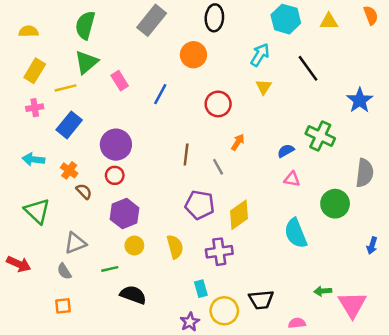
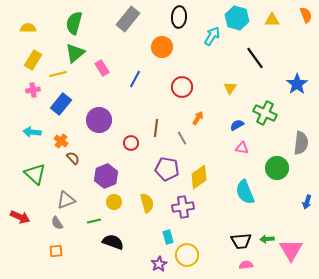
cyan arrow: (260, 55) -> (212, 36), moved
yellow triangle: (264, 87) -> (230, 88), moved
red circle: (115, 175) -> (131, 143), moved
black trapezoid: (261, 300) -> (241, 241), moved

